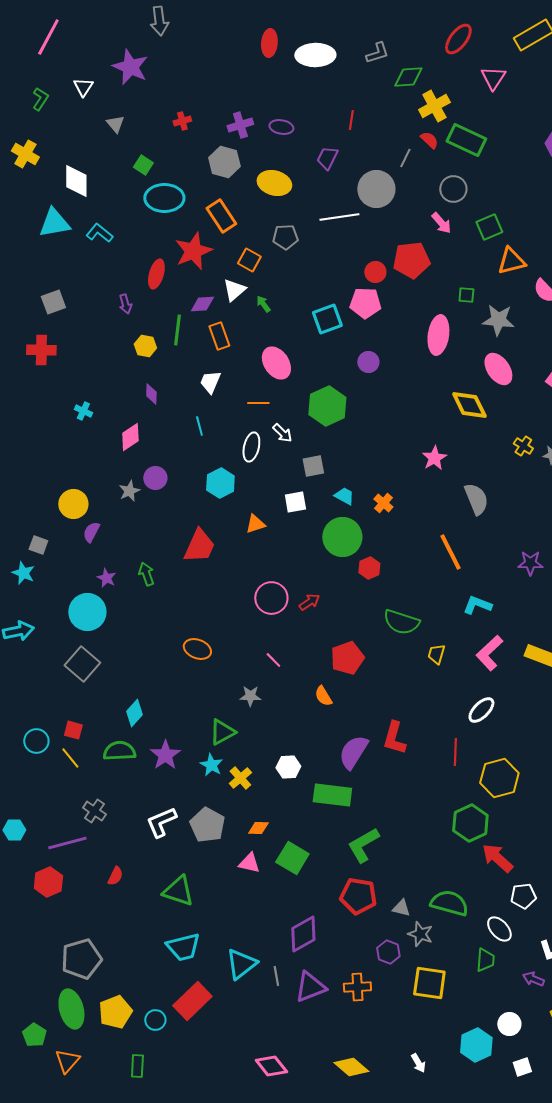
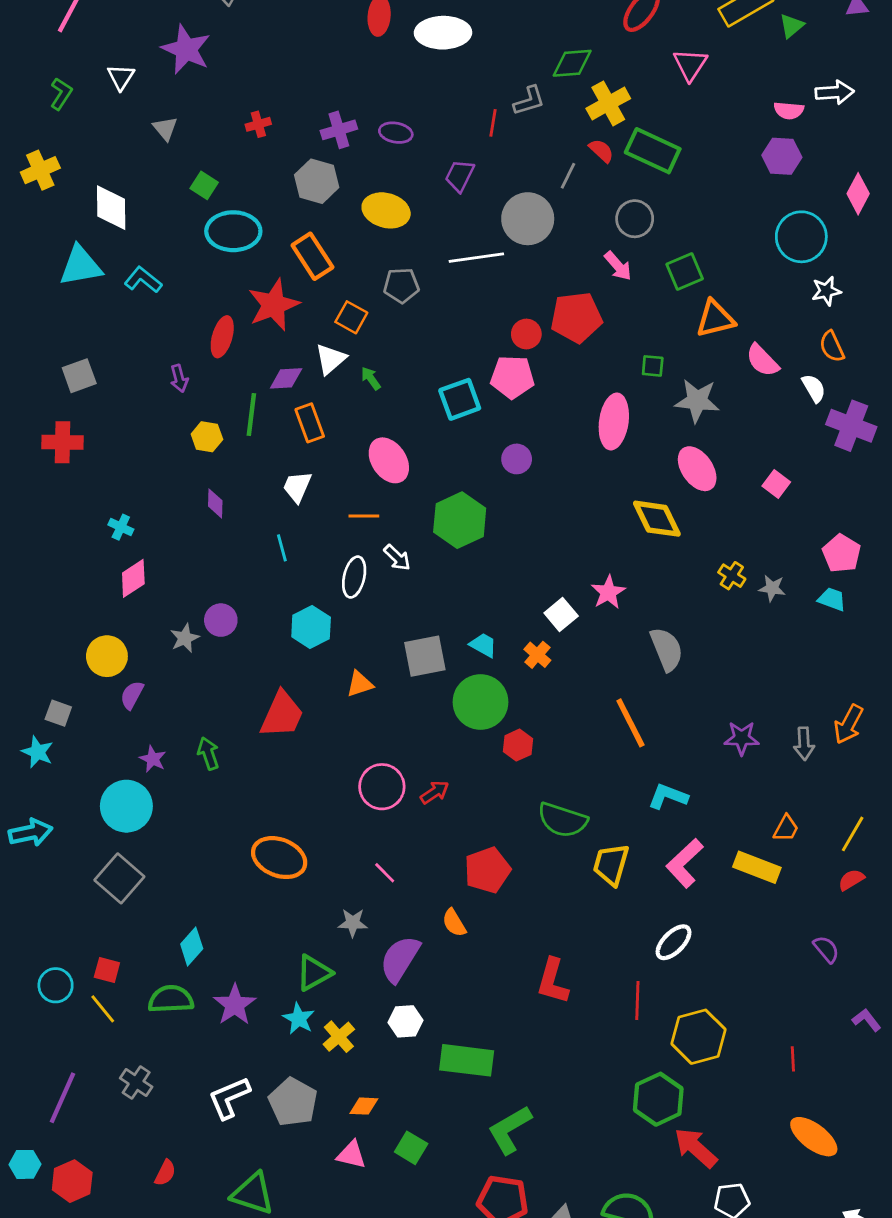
gray L-shape: (377, 53) -> (529, 101), moved
yellow cross: (25, 154) -> (40, 170), turned 36
pink diamond: (130, 437) -> (133, 578), moved
gray square: (313, 466) -> (425, 656), moved, size x1.4
white square: (295, 502) -> (561, 615), moved, turned -30
orange ellipse: (197, 649) -> (279, 858), size x1.4
yellow trapezoid: (436, 654) -> (611, 864), size x1.5
purple semicircle: (353, 752) -> (400, 959), moved
cyan hexagon: (14, 830) -> (25, 1164), moved
purple line: (67, 843) -> (62, 1098), moved, turned -51
green square: (292, 858) -> (411, 1148), size x0.7

